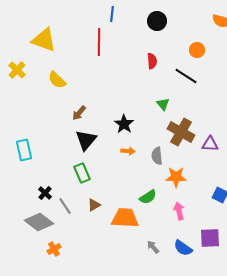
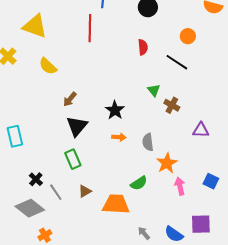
brown cross: (181, 132) -> (172, 105), moved, size x0.6
orange star: (176, 177) -> (167, 163), turned -30
pink arrow: (179, 211) -> (180, 186), moved

